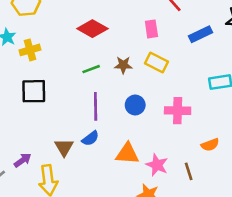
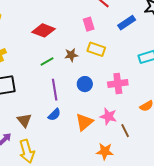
brown triangle: (64, 147) -> (24, 120), moved
orange triangle: (127, 154) -> (84, 122), turned -36
pink star: (157, 165) -> (108, 116), moved
brown line: (189, 171) -> (125, 131), moved

